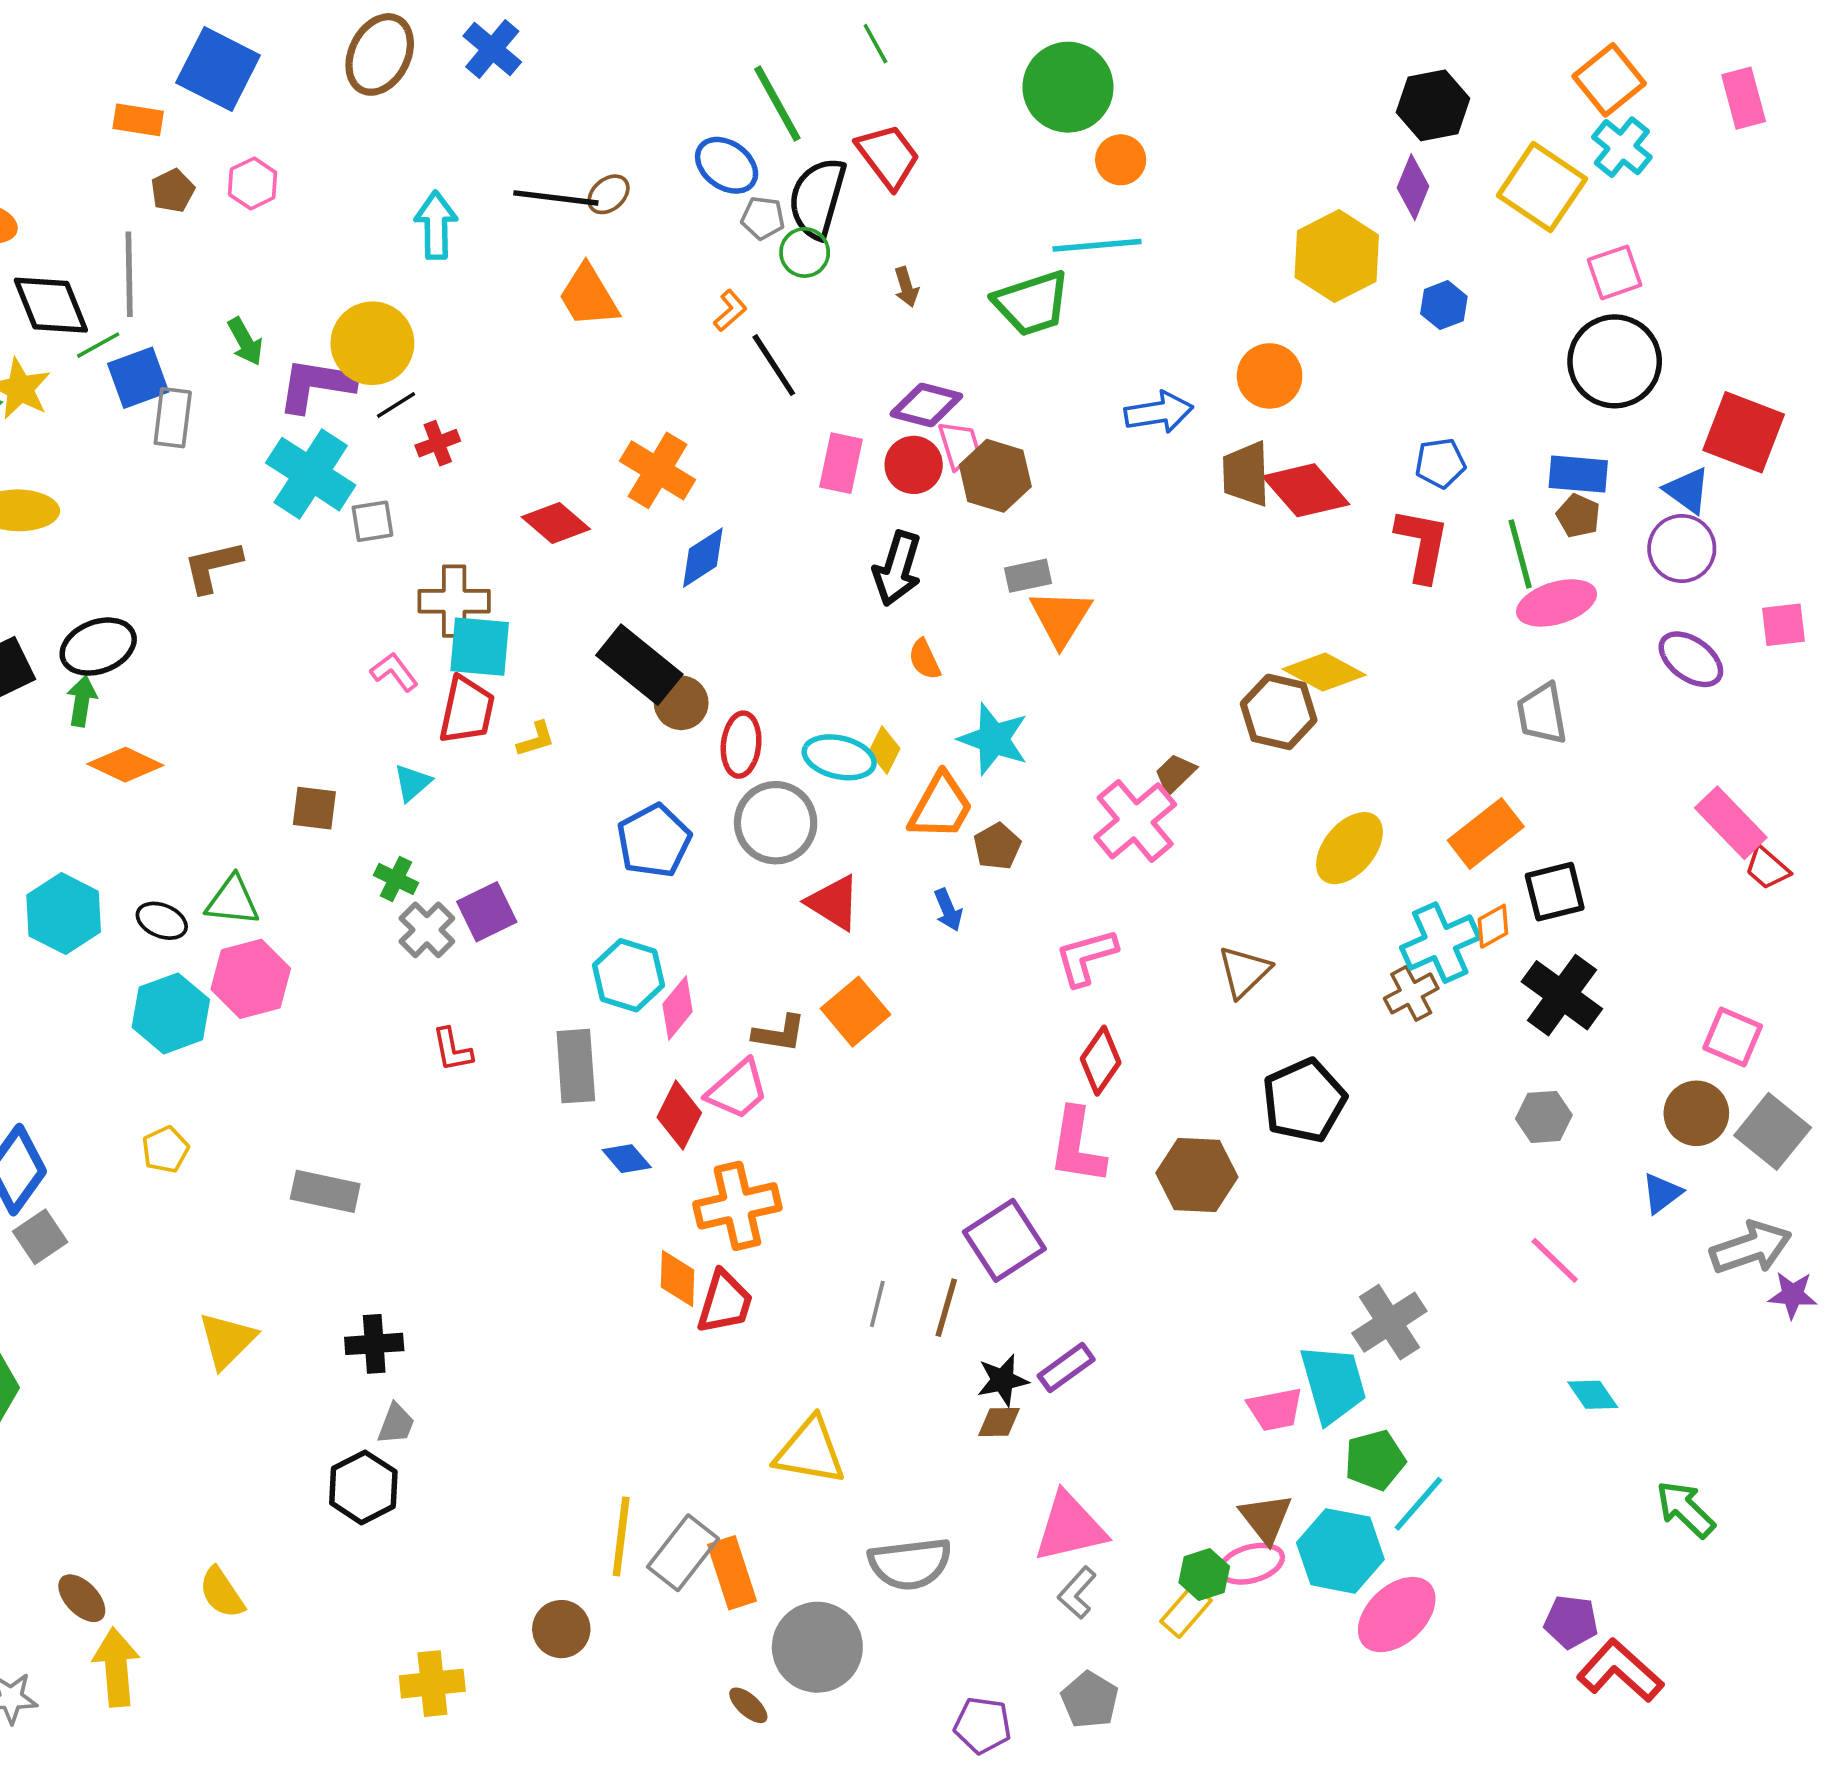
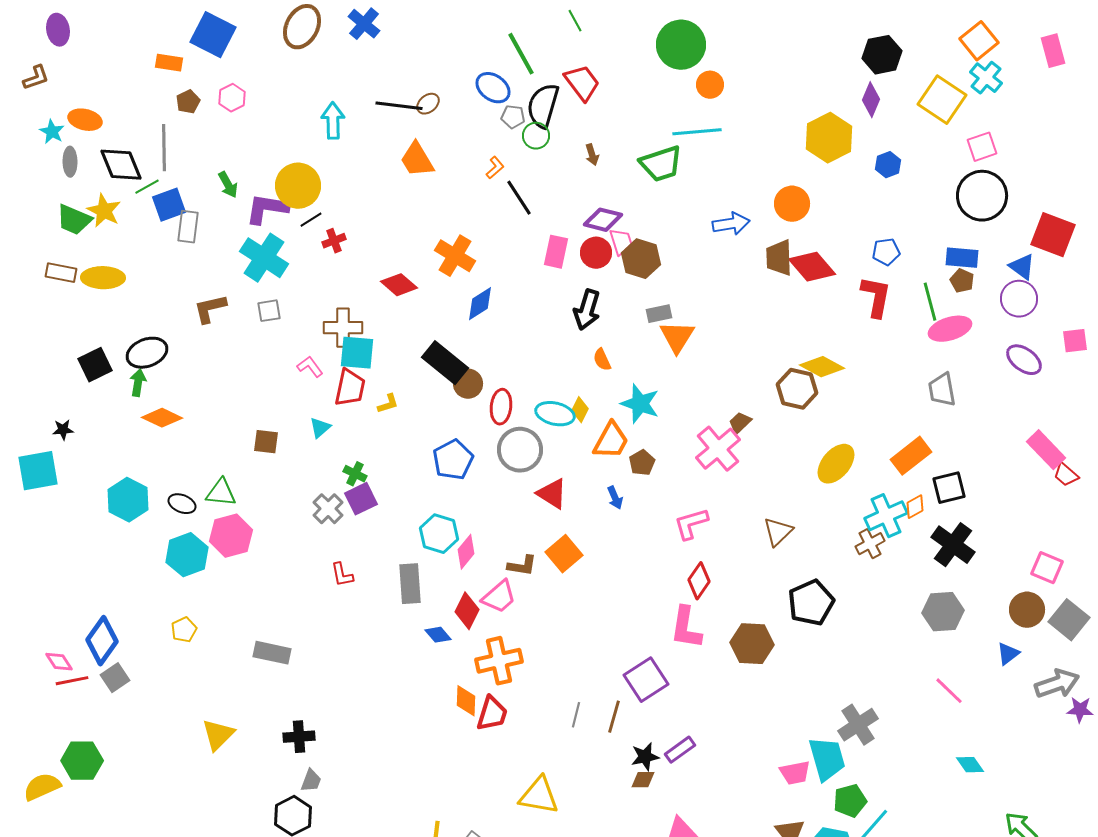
gray square: (372, 521) -> (269, 311), moved
green cross: (396, 879) -> (355, 474), moved
gray hexagon: (1544, 1117) -> (943, 612), size x1.4

